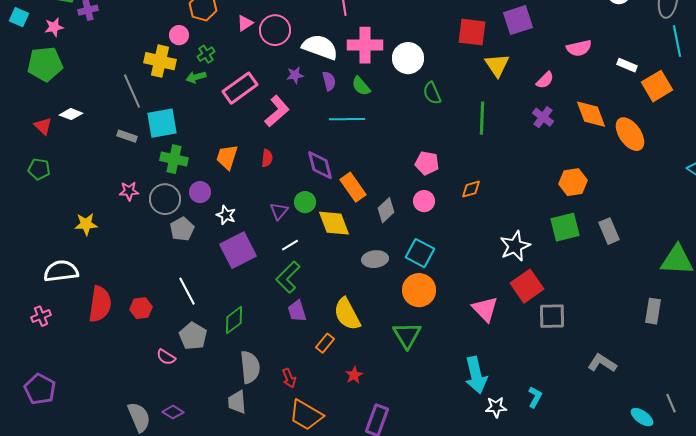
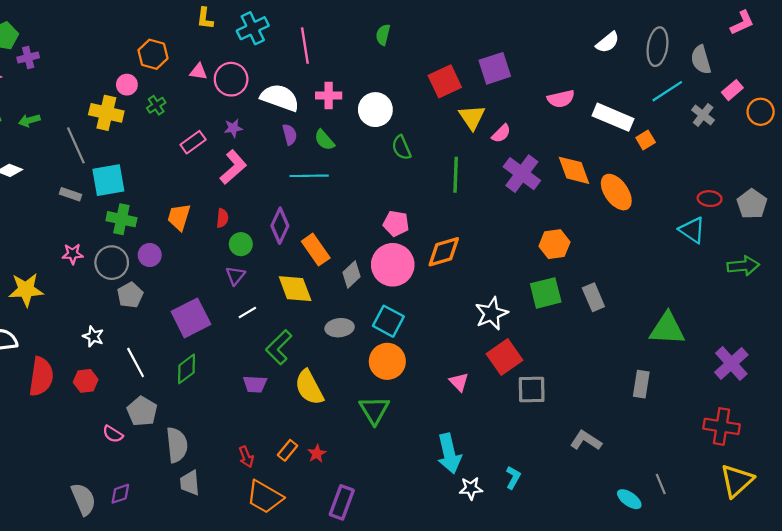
pink triangle: (245, 23) -> (199, 72), turned 42
red square: (472, 32) -> (445, 81), turned -32
cyan line: (677, 41) -> (667, 91), turned 68
pink cross: (365, 45) -> (329, 95), size x0.7
white rectangle: (627, 65) -> (613, 117), size x1.8
purple star: (295, 75) -> (233, 128), moved
green arrow: (196, 77) -> (29, 120), moved
pink semicircle: (545, 80) -> (501, 133), moved
orange square: (657, 86) -> (646, 140), size x0.6
pink rectangle: (240, 88) -> (193, 142), size x0.7
purple cross: (543, 117) -> (522, 174), size x1.6
purple diamond: (320, 165) -> (280, 226), turned 40
orange diamond: (471, 189) -> (444, 252), size x1.6
pink circle: (424, 201) -> (393, 265), size x1.8
green circle: (305, 202) -> (241, 244), moved
white star: (226, 215) -> (93, 336), moved
yellow star: (86, 224) -> (26, 290), size x1.4
green L-shape: (288, 277) -> (279, 347), moved
pink triangle: (485, 309) -> (459, 382), size x0.7
purple trapezoid: (297, 311) -> (255, 384), turned -70
green diamond: (234, 320) -> (187, 369), moved
orange rectangle: (325, 343) -> (287, 450), moved
gray semicircle: (250, 367) -> (177, 445), moved
purple diamond: (173, 412) -> (120, 494), turned -50

